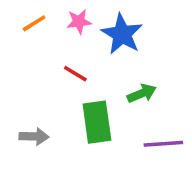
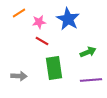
pink star: (79, 22) -> (39, 22), moved
green arrow: (142, 93) -> (88, 52), moved

